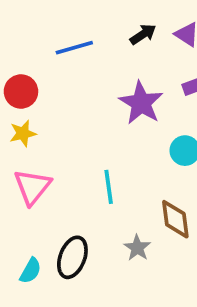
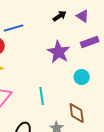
blue line: (74, 48) -> (14, 28), moved

